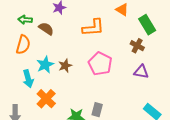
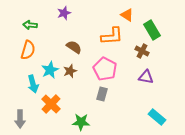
orange L-shape: (93, 28) -> (112, 36), moved
brown semicircle: (46, 29) -> (74, 47), moved
gray rectangle: (97, 110) -> (102, 94), moved

